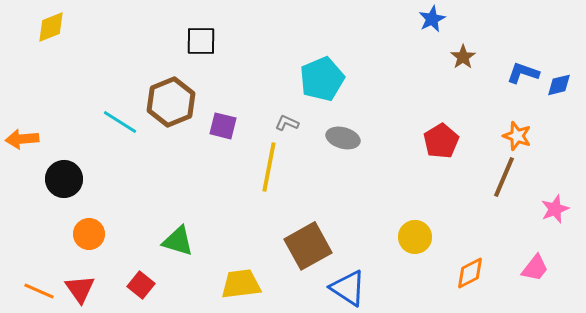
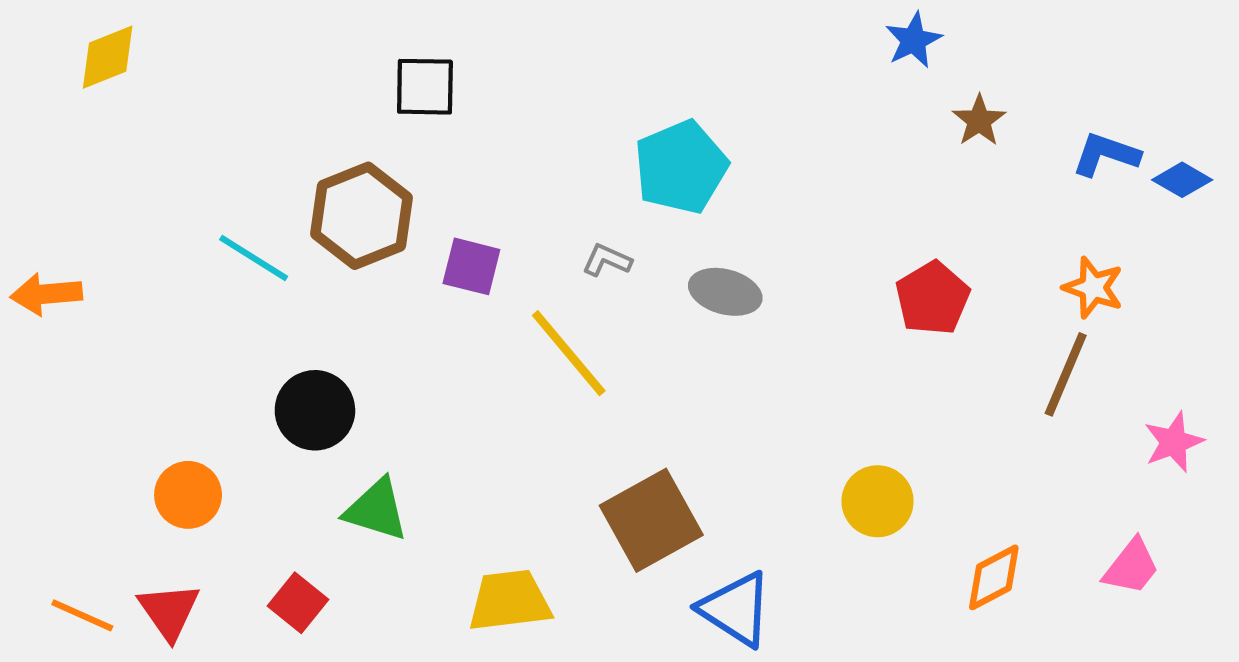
blue diamond: (559, 85) -> (1182, 180), turned 44
yellow line: (269, 167) -> (569, 353), turned -51
black circle: (64, 179) -> (315, 410), moved

